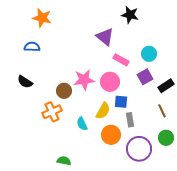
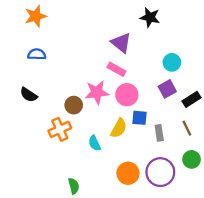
orange star: (42, 18) -> (36, 16), moved, turned -30
pink rectangle: (121, 60) -> (116, 69), moved
gray rectangle: (130, 120) -> (159, 133), moved
orange circle: (111, 135) -> (128, 173), moved
green semicircle: (64, 161) -> (74, 186), turned 64

